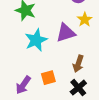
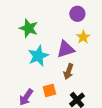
brown arrow: (78, 64) -> (68, 71), moved

